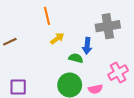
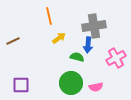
gray cross: (108, 26) -> (94, 26), moved
pink cross: (118, 73) -> (116, 58), moved

